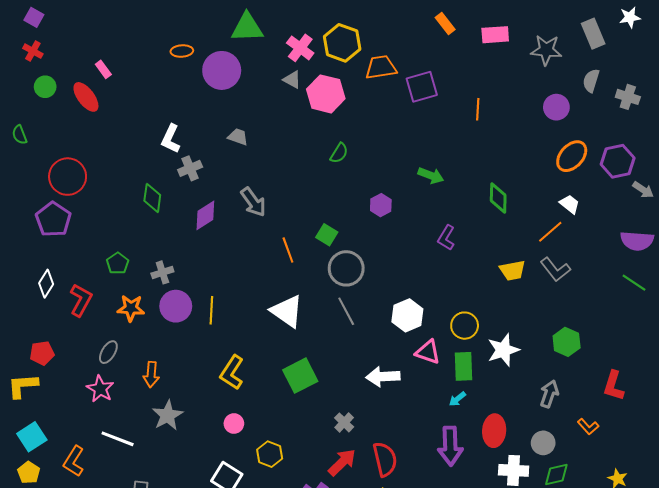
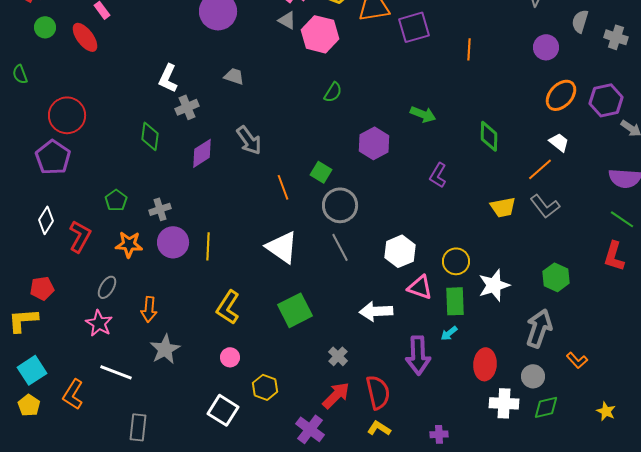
purple hexagon: (381, 205) -> (374, 143), size x1.4
red L-shape: (614, 386) -> (614, 256), moved
gray arrow: (549, 394) -> (539, 328), size x1.4
purple arrow: (450, 446) -> (418, 355), moved

